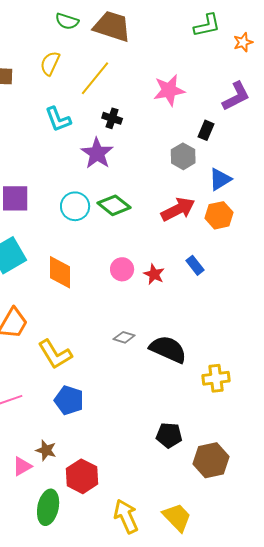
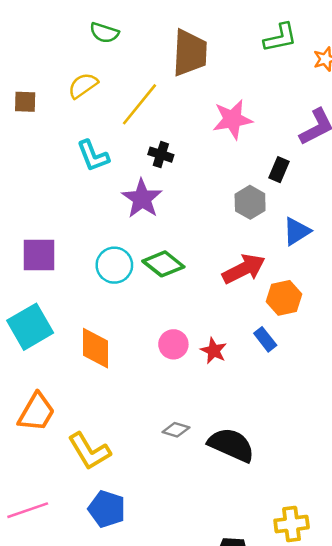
brown trapezoid: (112, 26) -> (190, 53), moved, turned 75
yellow semicircle: (50, 63) -> (83, 85), turned 30
orange hexagon: (219, 215) -> (284, 298), moved
yellow cross: (216, 378) -> (292, 524), moved

